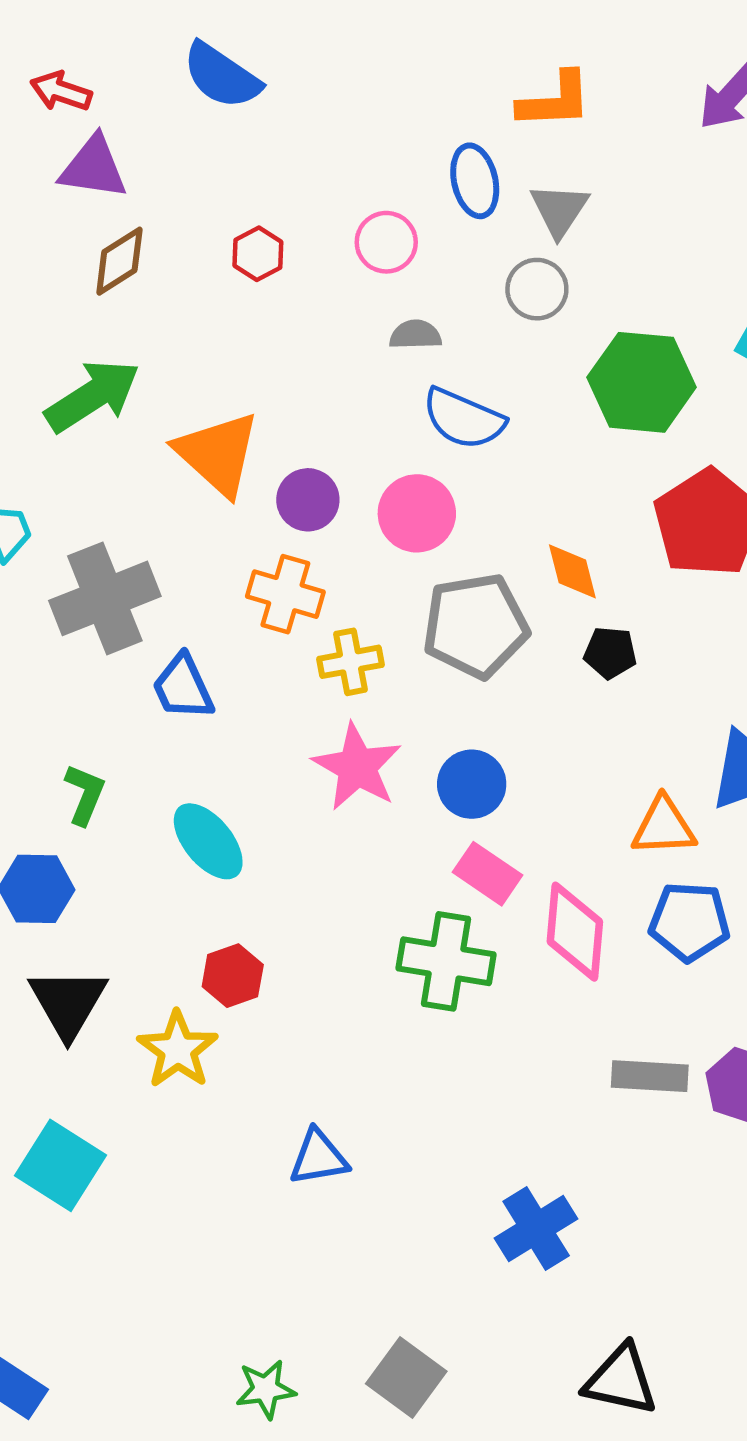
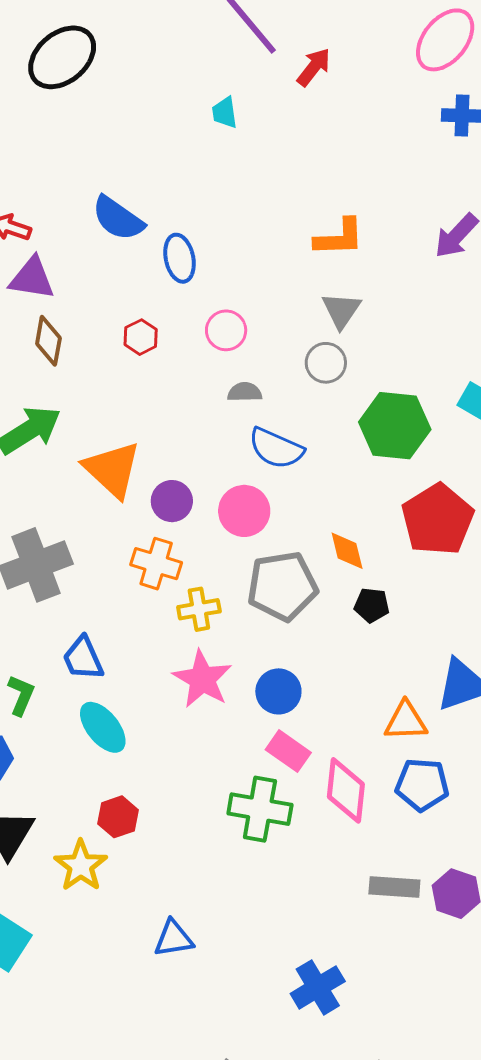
blue ellipse: (475, 181) -> (180, 258), moved
brown diamond: (119, 261) -> (48, 341), turned -48
blue trapezoid: (183, 687) -> (83, 658), moved

